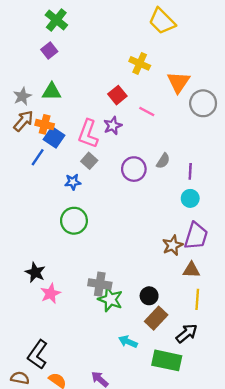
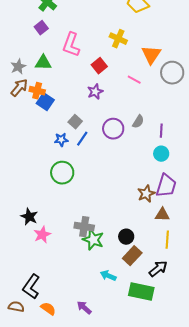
pink line: (147, 112) -> (134, 80), moved
pink L-shape: (88, 134) -> (71, 45), moved
blue line: (38, 157) -> (82, 139), moved

